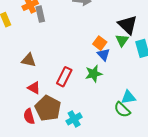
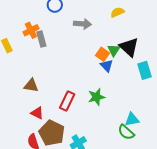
green triangle: (122, 40) -> (114, 50), moved
orange square: (100, 43) -> (102, 54), moved
blue triangle: (104, 55) -> (107, 66), moved

